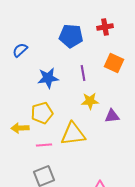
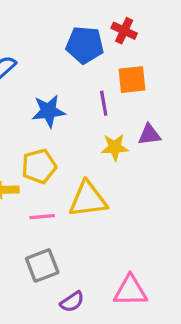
red cross: (105, 27) -> (124, 31), moved, turned 35
orange square: (114, 63) -> (132, 80), moved, turned -30
purple triangle: (112, 116) -> (149, 135), moved

